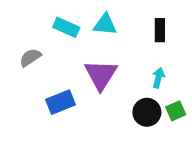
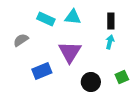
cyan arrow: (158, 78) -> (110, 42), moved
black circle: (147, 112) -> (91, 82), moved

